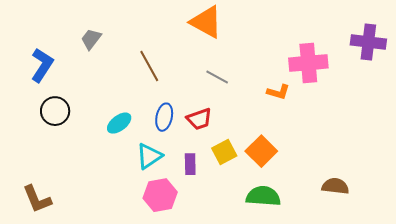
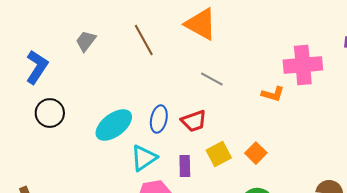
brown line: (149, 66) -> (144, 40), moved
cyan ellipse: (119, 123) -> (114, 125), size x1.5
orange square: (261, 151) -> (256, 153), size x0.7

